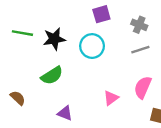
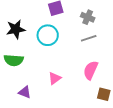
green semicircle: (52, 76) -> (14, 60), turned 36
pink triangle: (111, 98) -> (55, 78), moved

